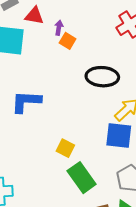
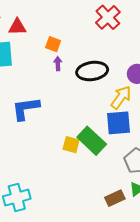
purple arrow: (59, 28) -> (58, 64), moved
green rectangle: (82, 178) -> (92, 141), moved

